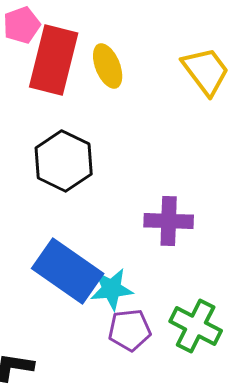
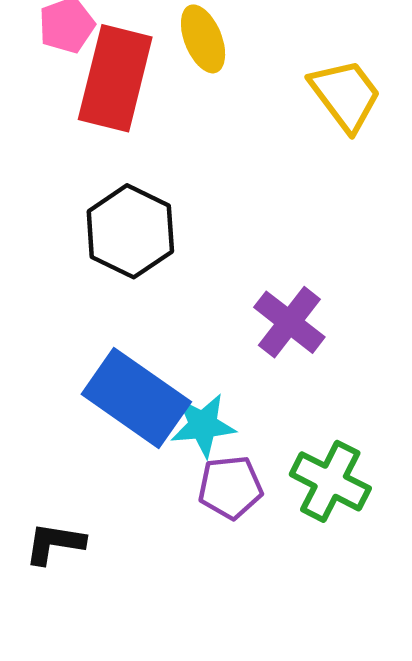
yellow ellipse: (108, 66) -> (203, 39), moved
purple cross: (169, 221) -> (289, 322), turned 36

